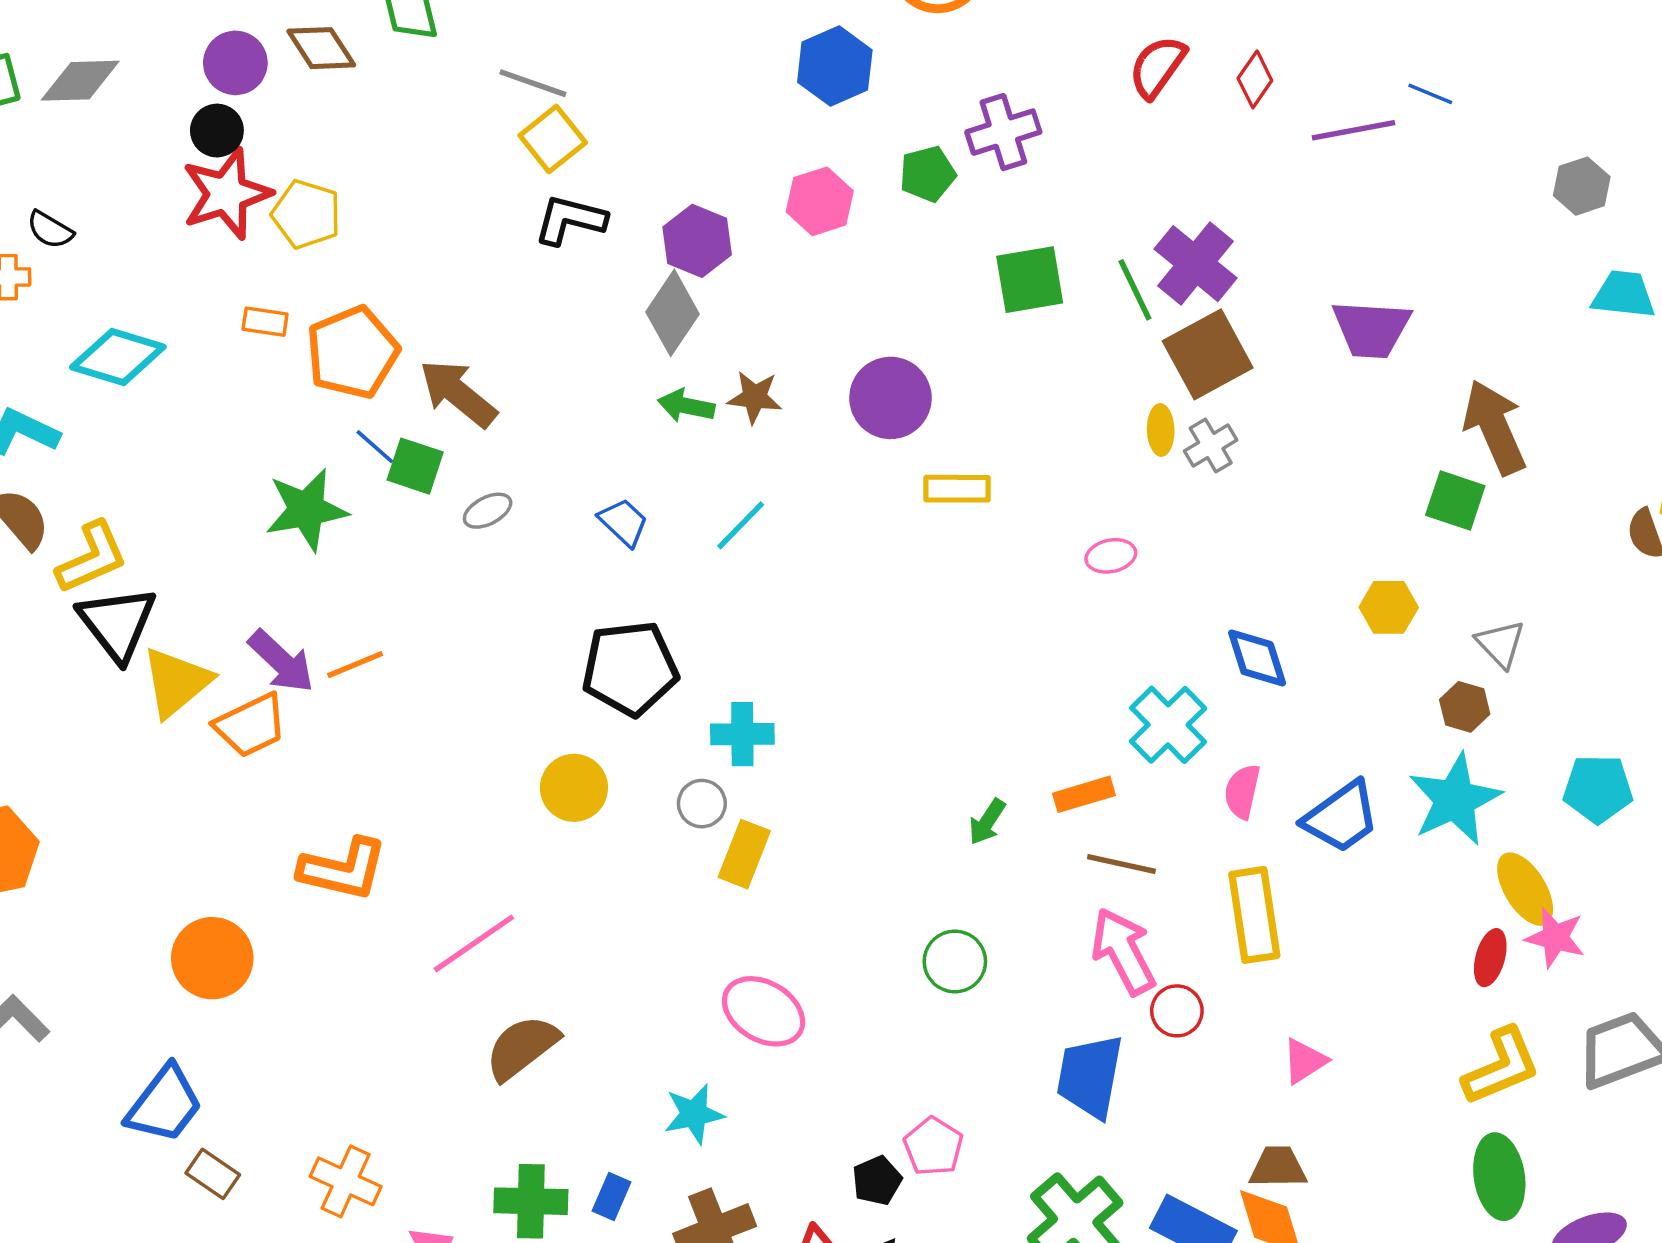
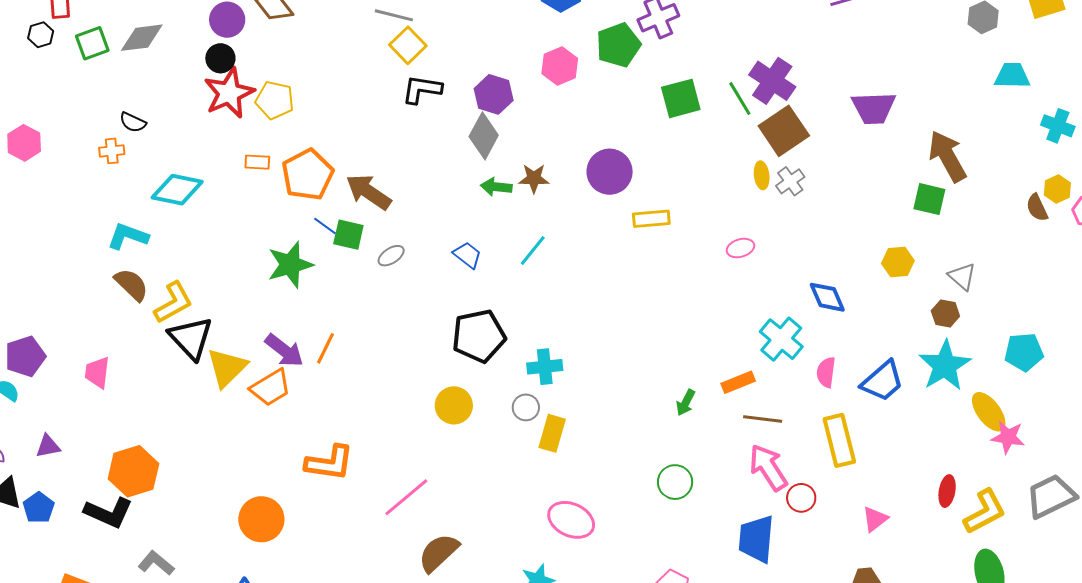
green pentagon: (928, 174) -> (618, 45), size x1.4
orange line: (355, 665) -> (325, 348), turned -36
red ellipse: (1490, 958) -> (947, 491), moved

